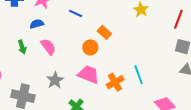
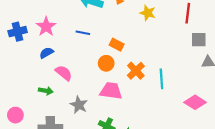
green arrow: (22, 47) -> (46, 91), moved, turned -48
cyan line: (139, 75) -> (161, 79), turned 30
orange cross: (115, 82) -> (136, 71), moved

